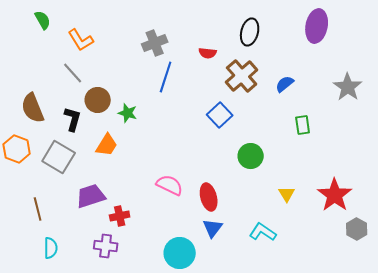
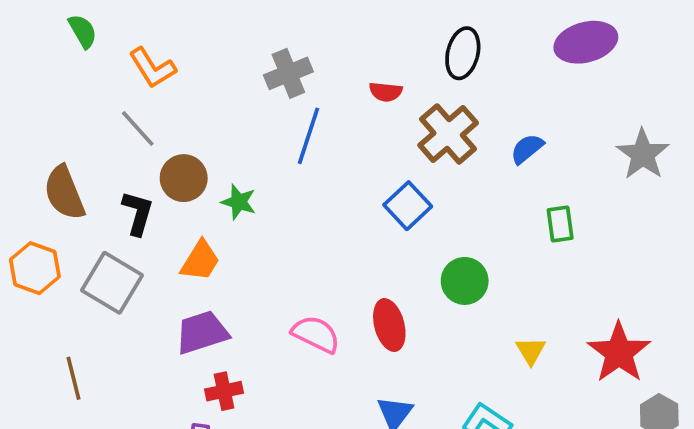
purple ellipse: (317, 26) -> (586, 42), turned 64
purple trapezoid: (91, 196) -> (202, 332), moved
red ellipse: (209, 197) -> (389, 325), moved

